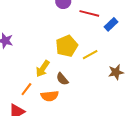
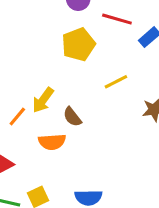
yellow pentagon: (67, 46) -> (78, 44), moved
orange line: (26, 89) -> (17, 117), moved

